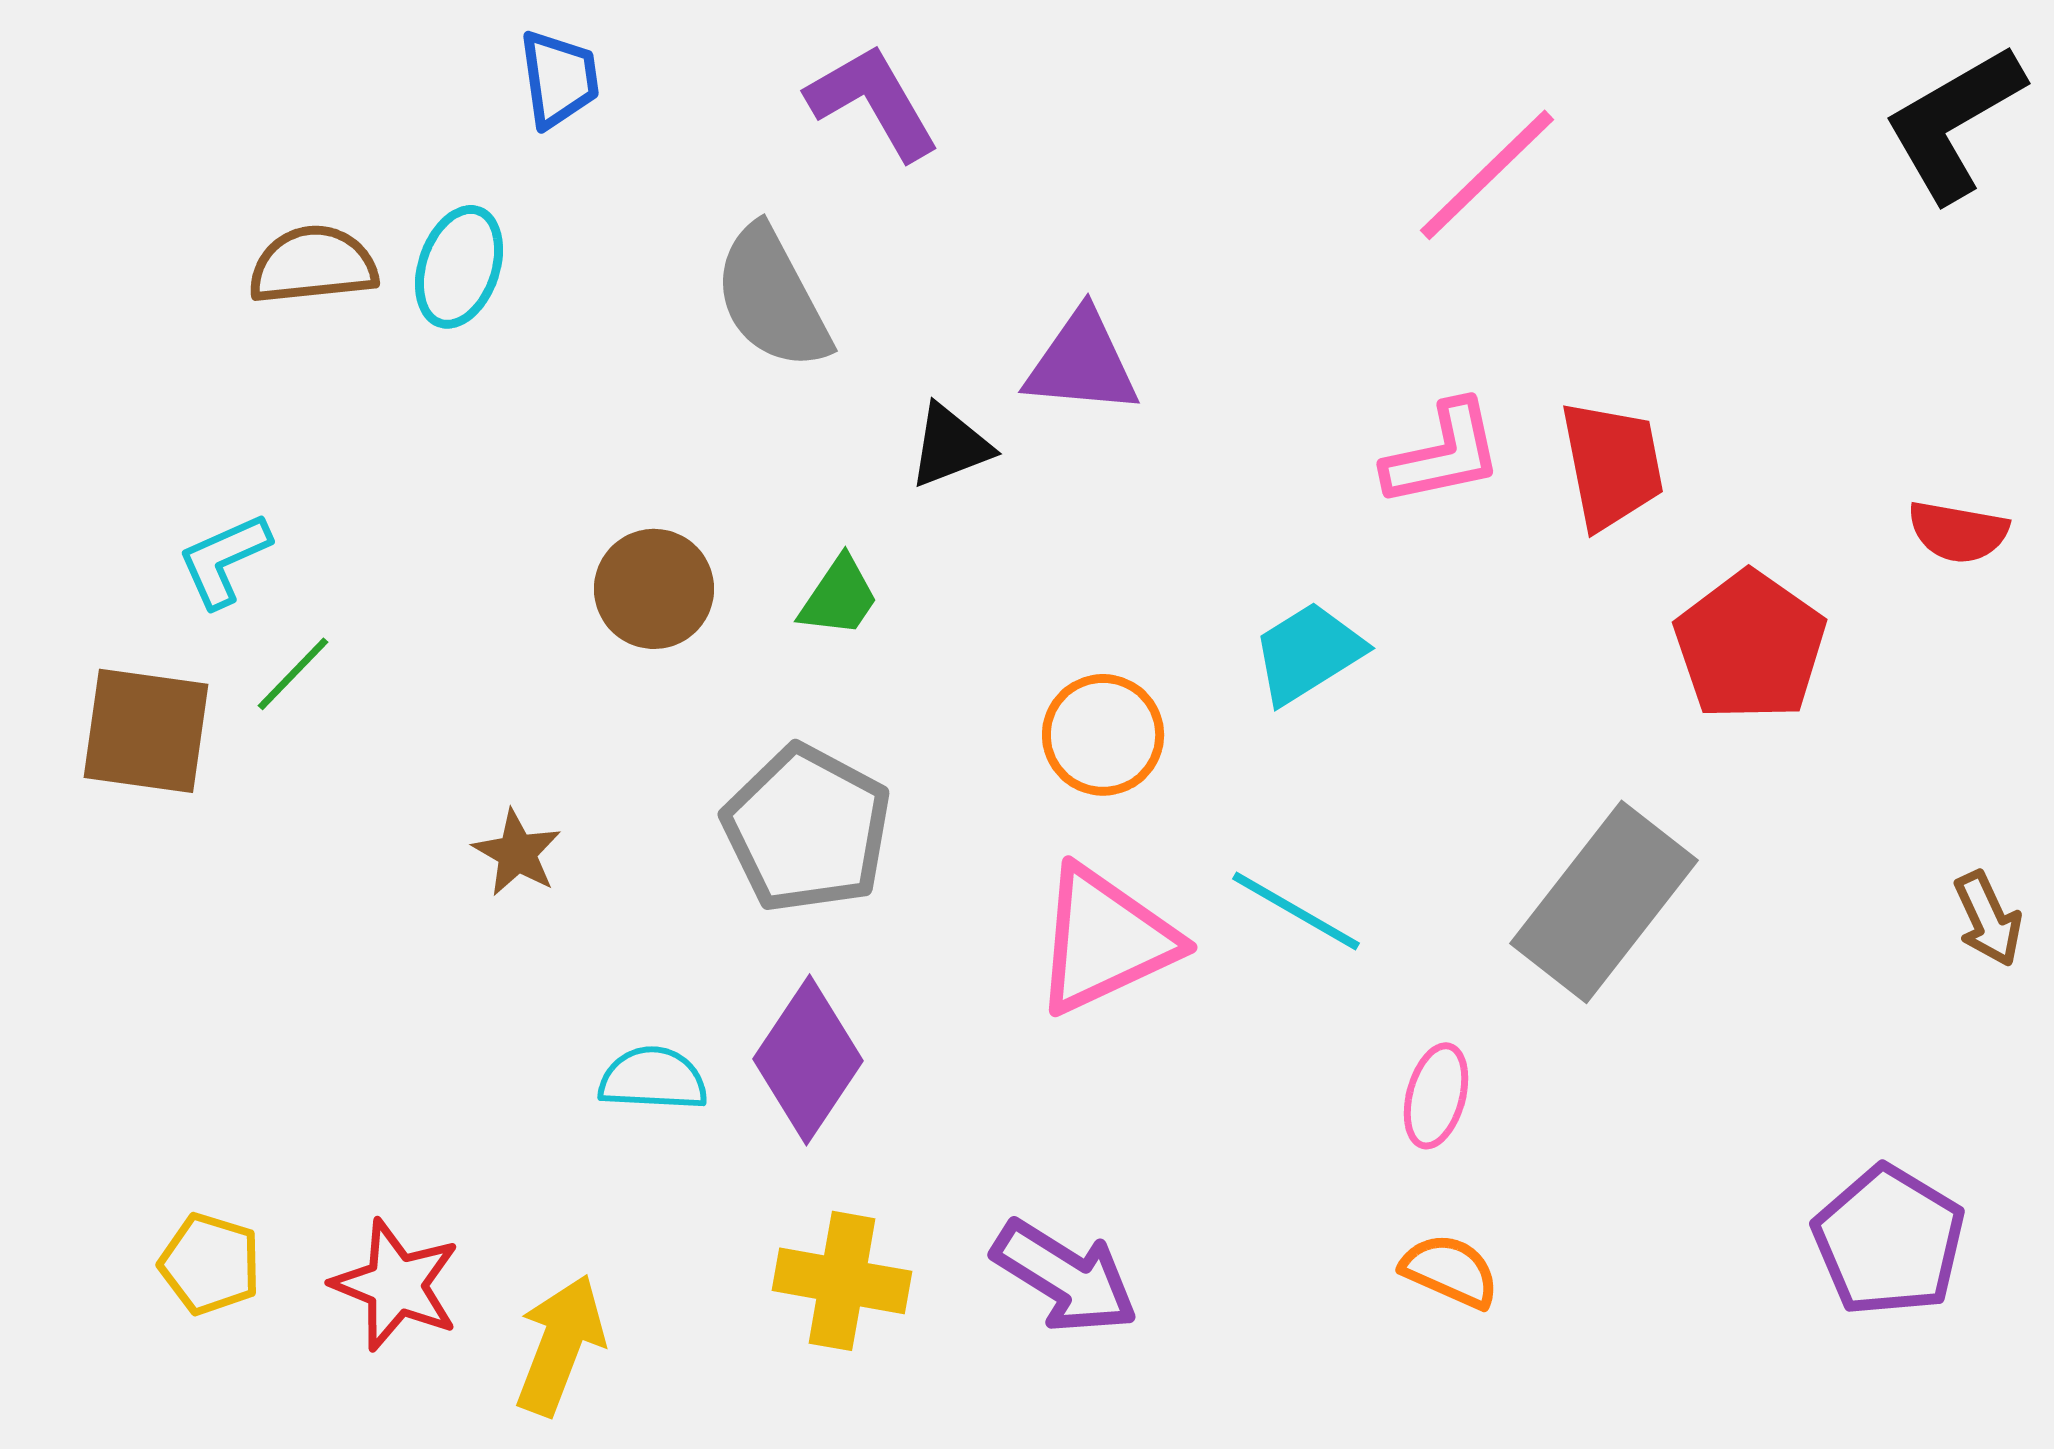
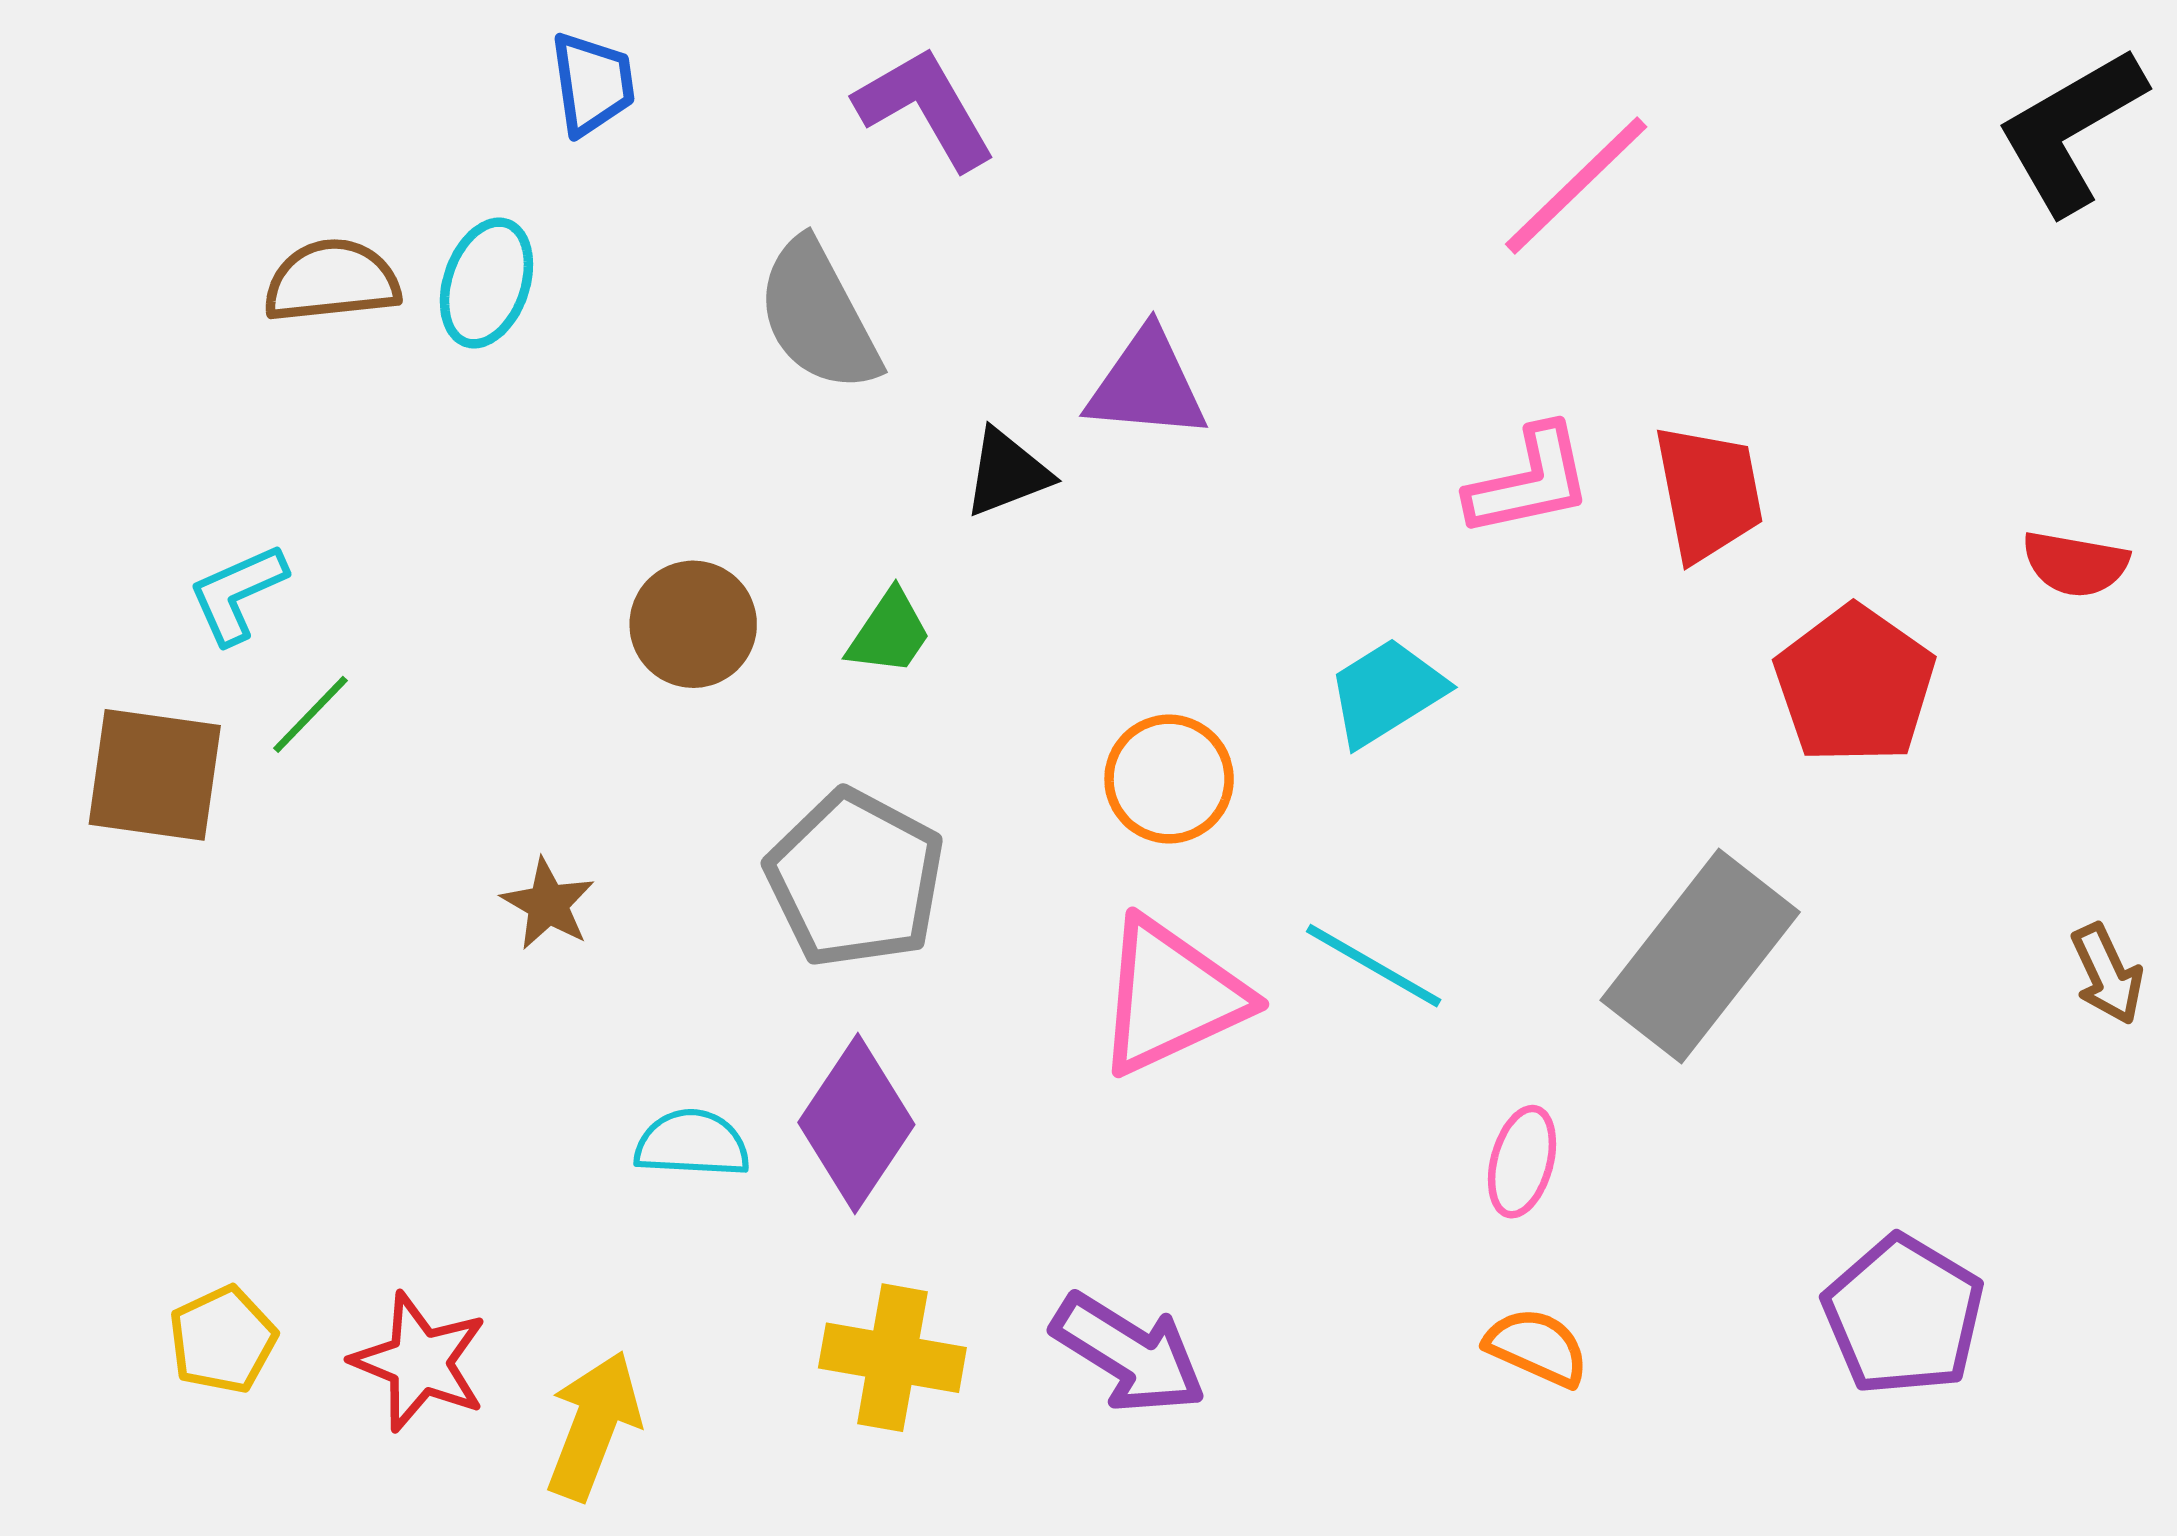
purple pentagon: (1889, 1241) -> (1904, 1315), moved
yellow pentagon: (210, 1264) -> (223, 1340), turned 30

